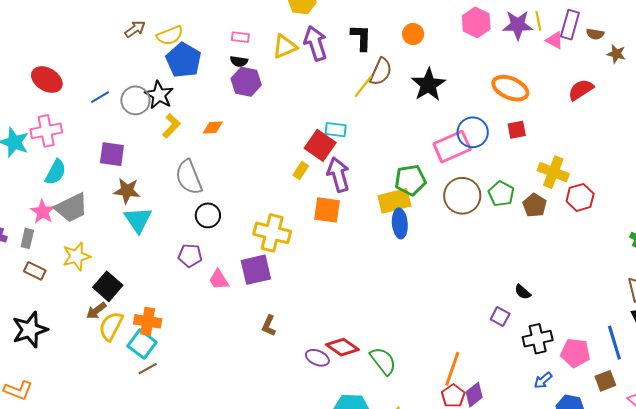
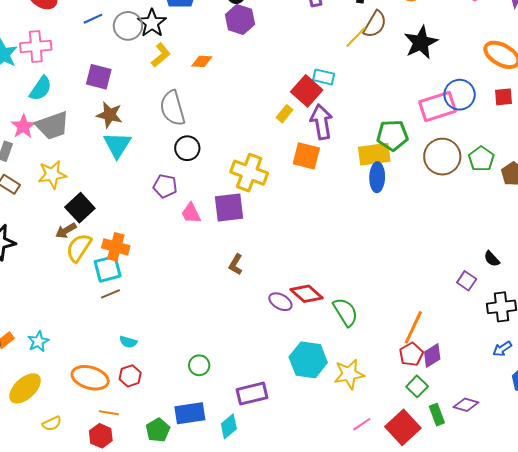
cyan square: (142, 344) -> (108, 269), turned 32

